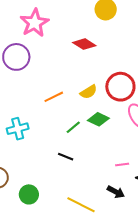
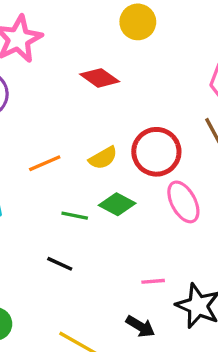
green line: (73, 127) -> (75, 216), turned 49

